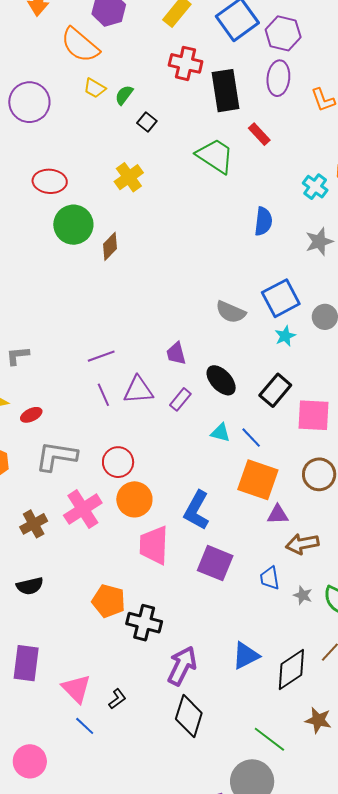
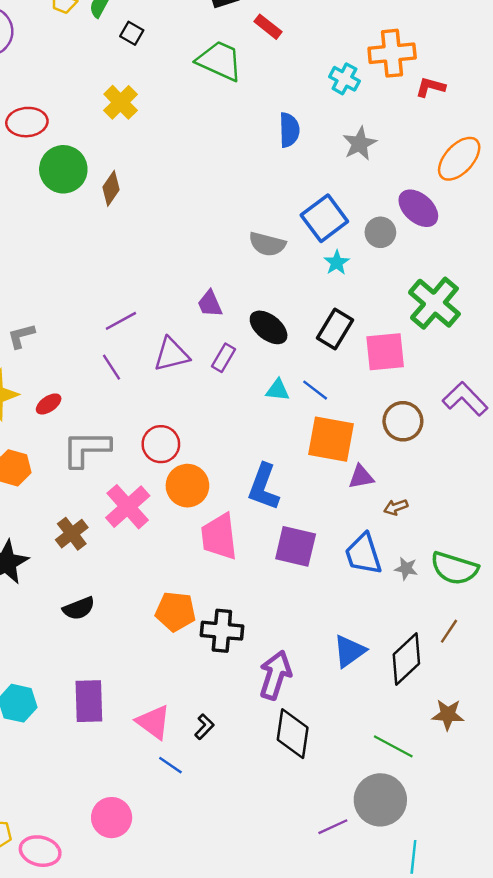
purple line: (103, 395) -> (111, 367), moved
brown arrow: (302, 544) -> (396, 507), size x0.6
blue trapezoid: (270, 578) -> (363, 554), size x1.5

